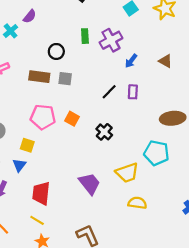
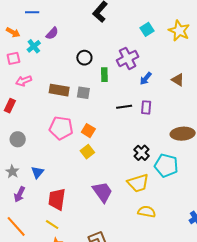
green rectangle: (85, 36) -> (104, 75), moved
black circle: (56, 51) -> (84, 58), moved
black line: (109, 92) -> (124, 107), turned 35
black cross: (104, 132) -> (142, 153), moved
yellow square: (27, 145) -> (87, 152), moved, turned 32

